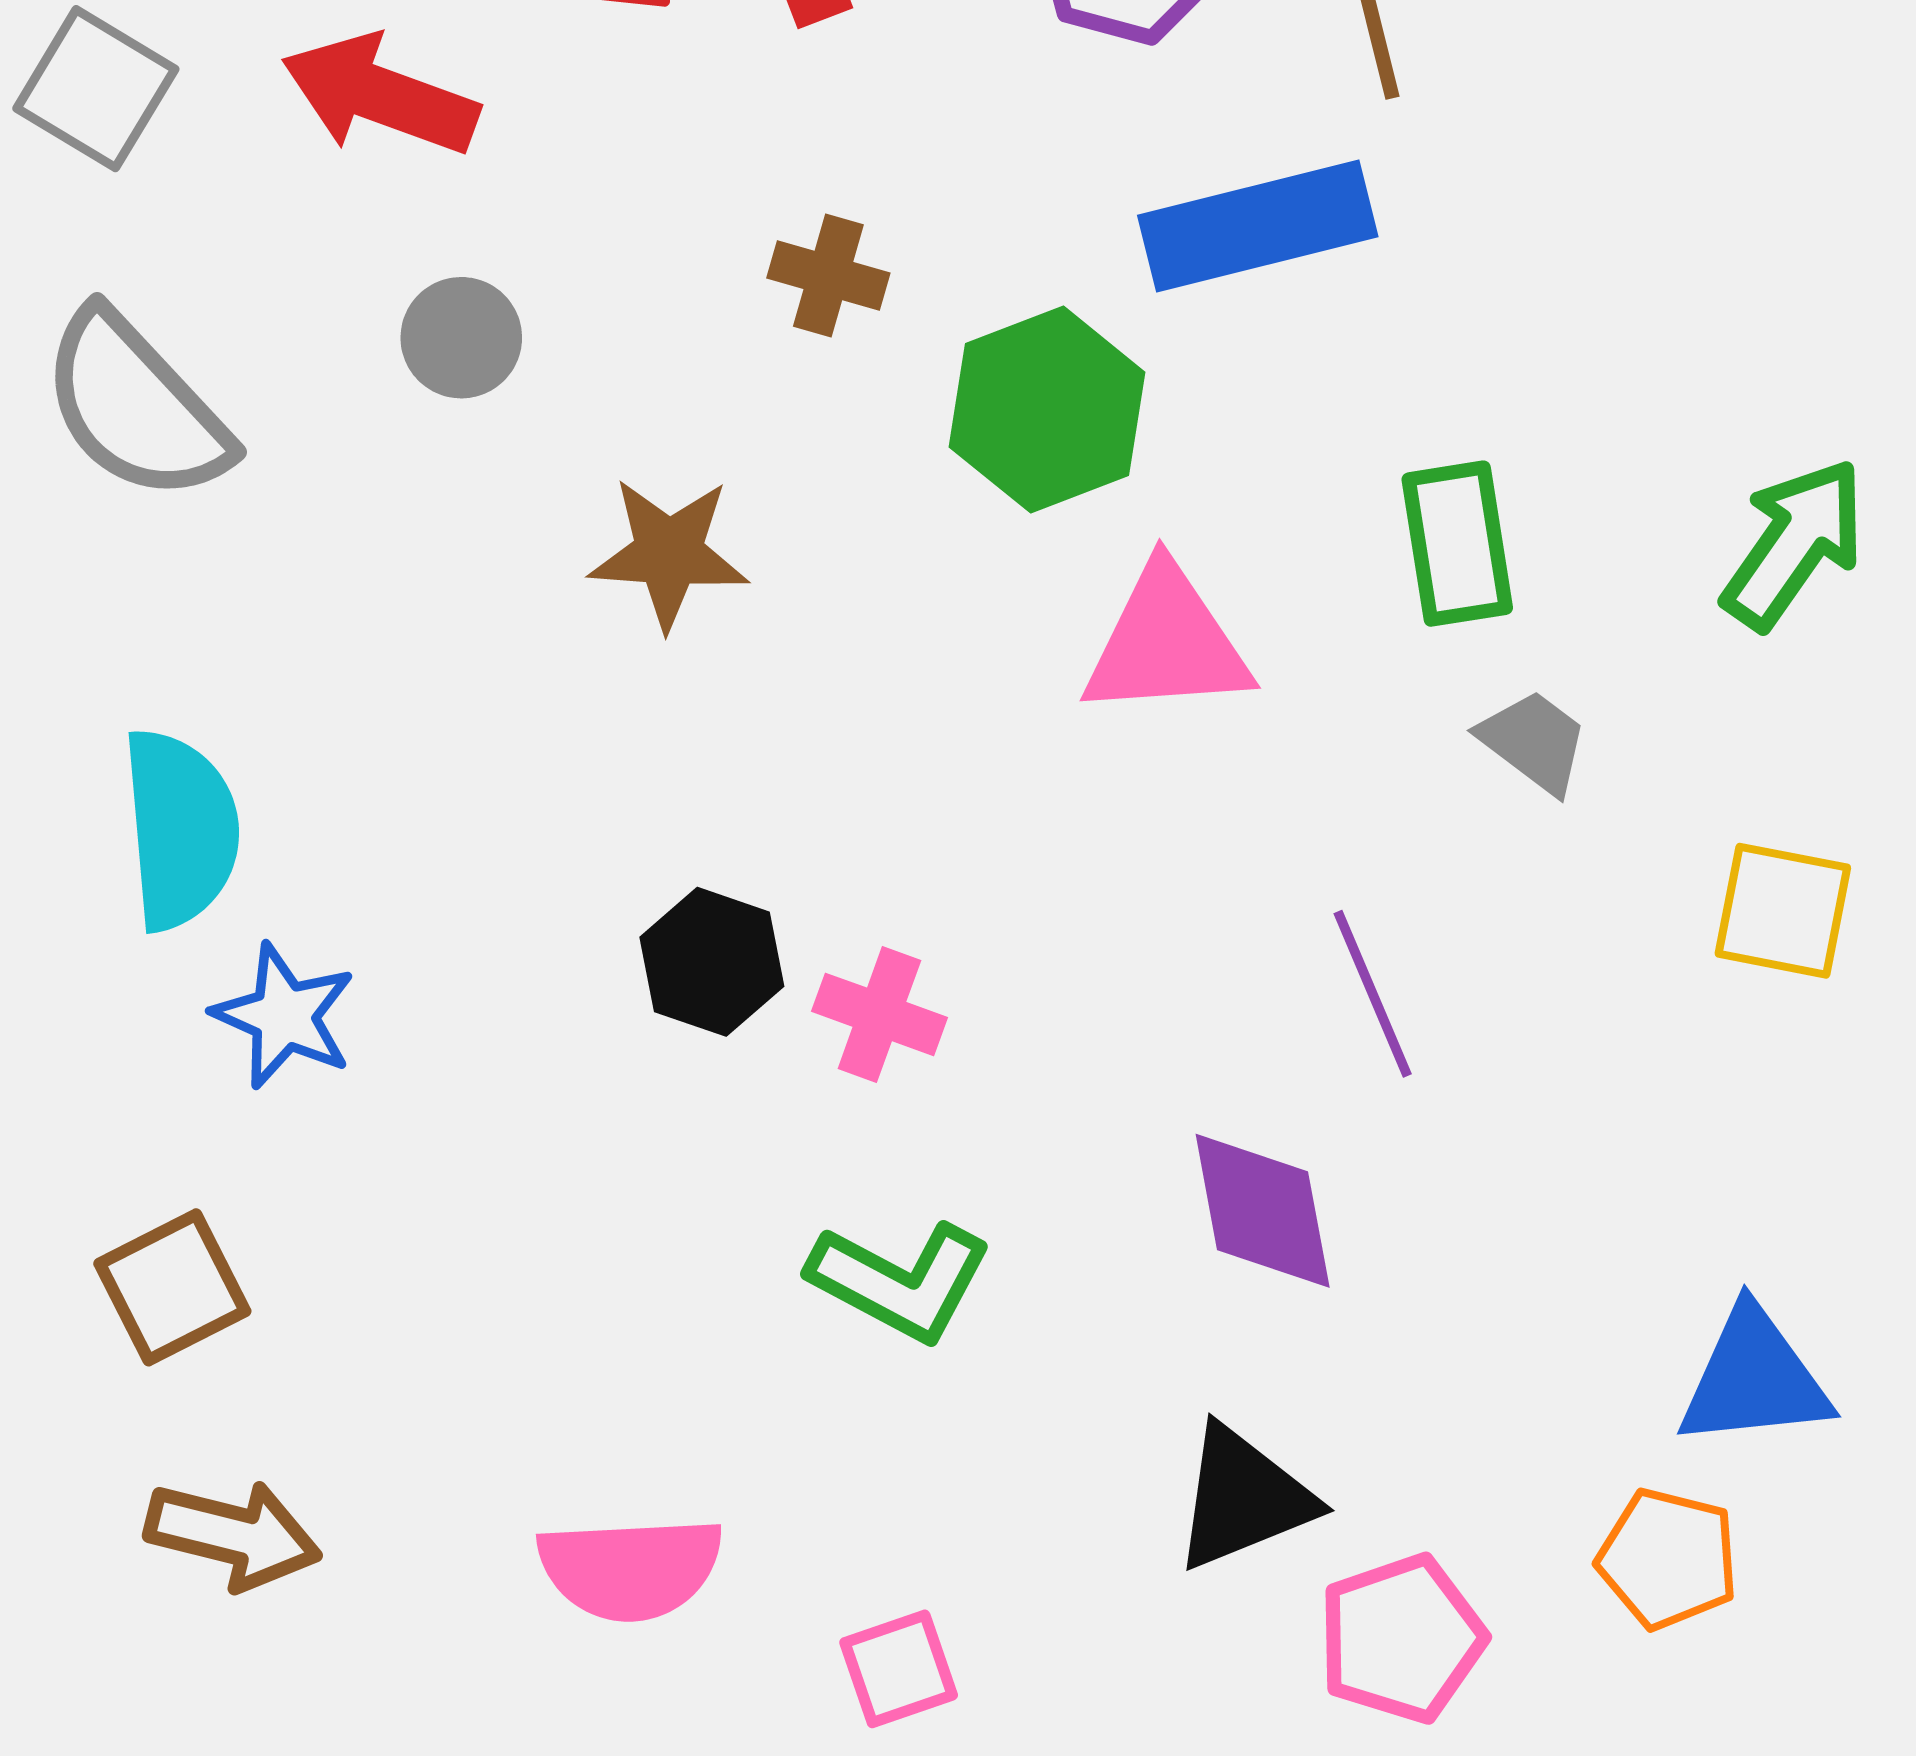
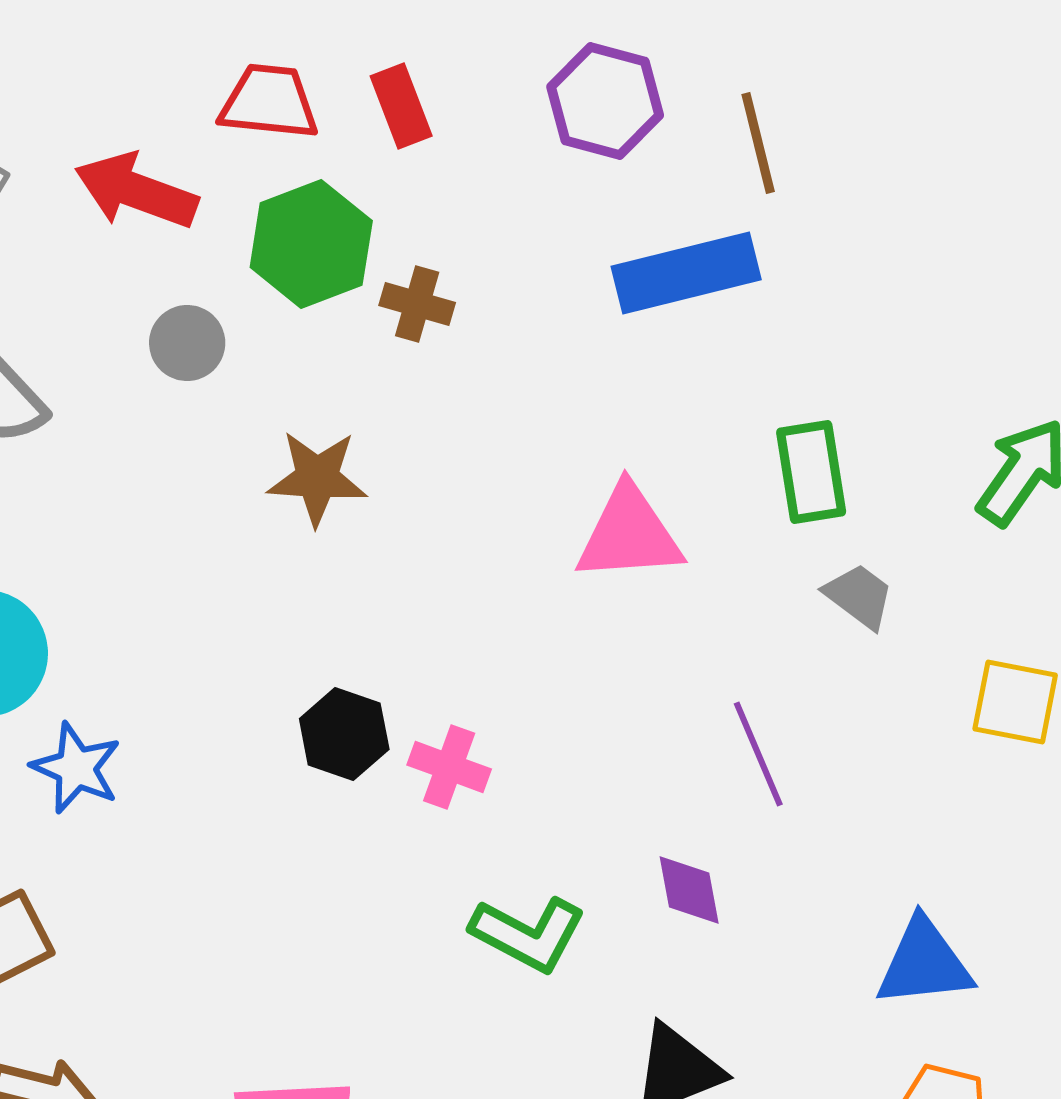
green hexagon: (1047, 410) -> (311, 244), moved
purple diamond: (1263, 1211) -> (689, 890), size x0.7
green L-shape: (900, 1281) -> (528, 934), moved
blue triangle: (1754, 1378) -> (924, 963), moved

